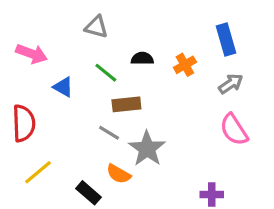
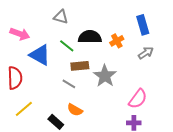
black semicircle: (142, 58) -> (90, 37), size x1.6
blue triangle: (63, 87) -> (40, 55), size x1.6
pink semicircle: (234, 130) -> (138, 99), moved, turned -110
gray star: (147, 149) -> (105, 76), moved

